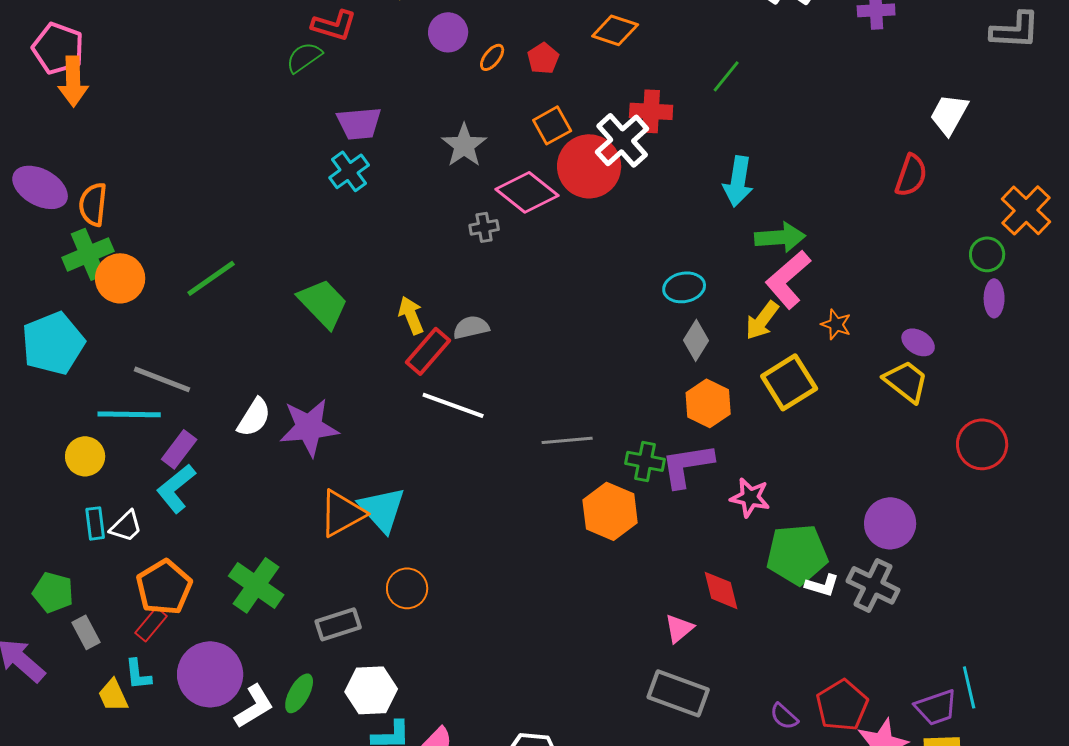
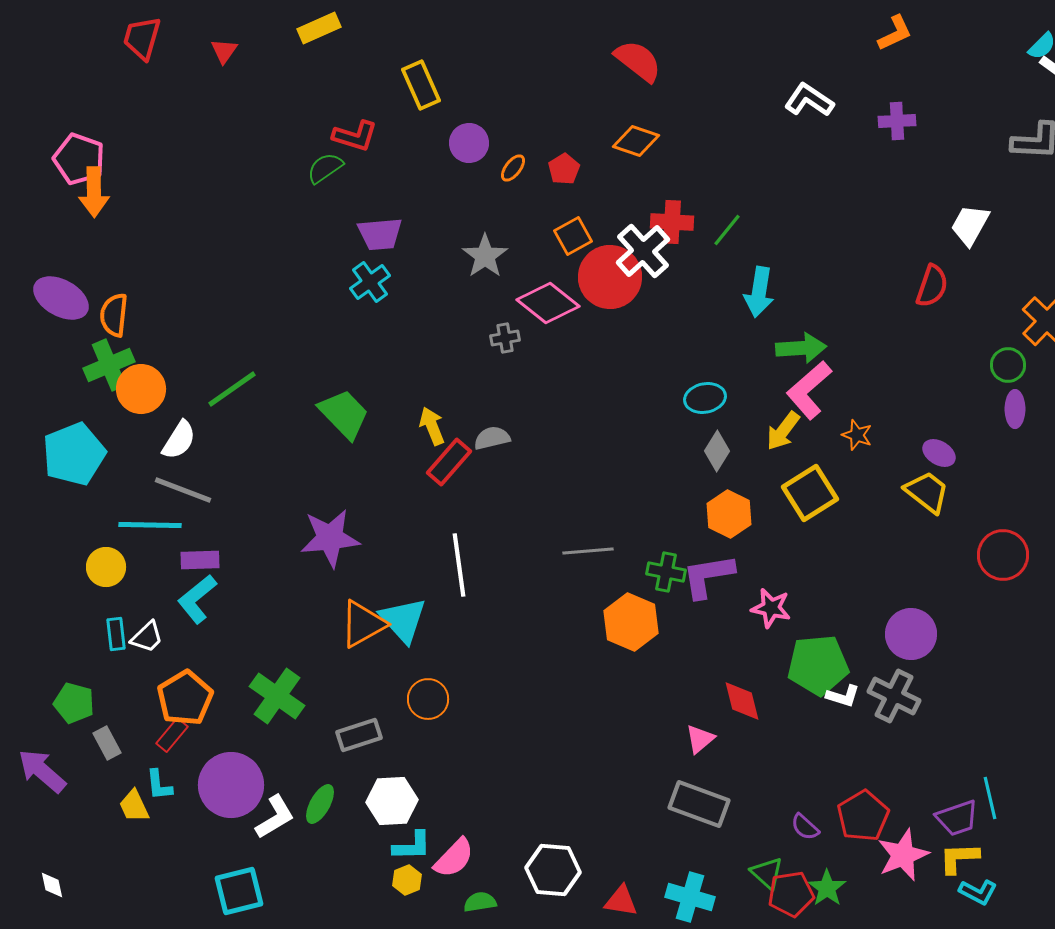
green line: (726, 76) -> (727, 230), moved
white line: (453, 405) -> (459, 565), moved, turned 62
white semicircle: (254, 417) -> (179, 440), moved
purple rectangle: (179, 449) -> (200, 560), turned 51

